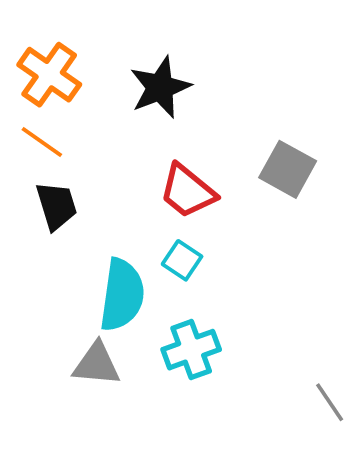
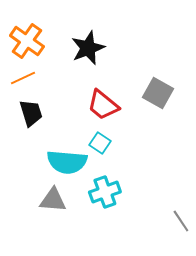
orange line: (42, 142) -> (23, 78), turned -60
cyan semicircle: (122, 295) -> (67, 162), turned 87

